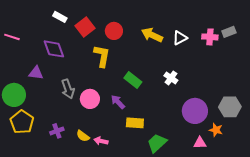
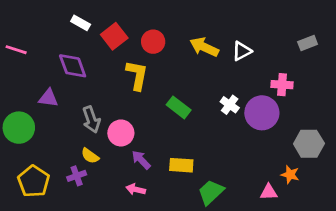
pink cross: (210, 37) -> (282, 85), moved
purple arrow: (118, 102) -> (141, 160), moved
purple circle: (195, 111) -> (262, 113), moved
yellow pentagon: (22, 122) -> (34, 181), moved
yellow semicircle: (83, 136) -> (90, 156), moved

